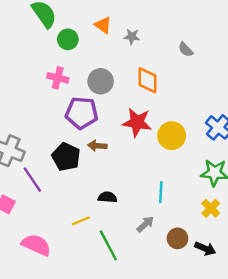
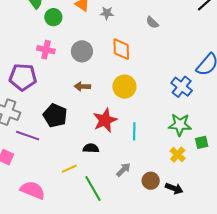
purple pentagon: (82, 113) -> (23, 77), moved
red star: (137, 122) -> (105, 120), moved, turned -30
yellow circle: (172, 136) -> (124, 87), moved
brown arrow: (97, 146) -> (82, 86), moved
purple line: (32, 180) -> (28, 136), turned -35
cyan line: (161, 192) -> (134, 131), moved

